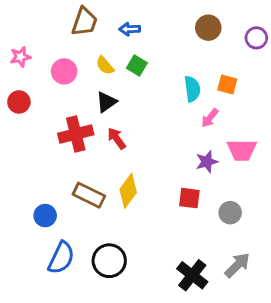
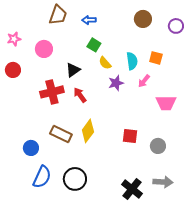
yellow semicircle: (105, 66) -> (105, 63), moved
purple star: (207, 162) -> (116, 83), moved
gray arrow: (237, 265) -> (163, 182), turned 48

